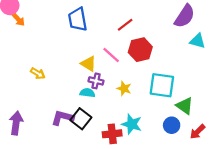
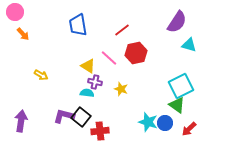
orange arrow: (18, 19) -> (23, 34), moved
cyan square: (162, 85) -> (181, 86), moved, turned -35
cyan star: (132, 124) -> (148, 122), moved
red cross: (112, 134) -> (100, 131), moved

